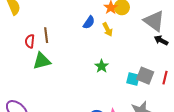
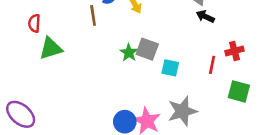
brown line: (46, 35) -> (93, 15), moved
gray square: (145, 76) -> (147, 49), moved

